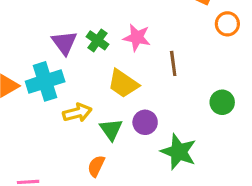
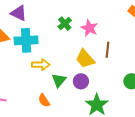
purple triangle: (64, 43) -> (19, 13), moved, turned -42
yellow trapezoid: (123, 84) -> (85, 59), moved
orange semicircle: (96, 166) -> (44, 100), turned -72

